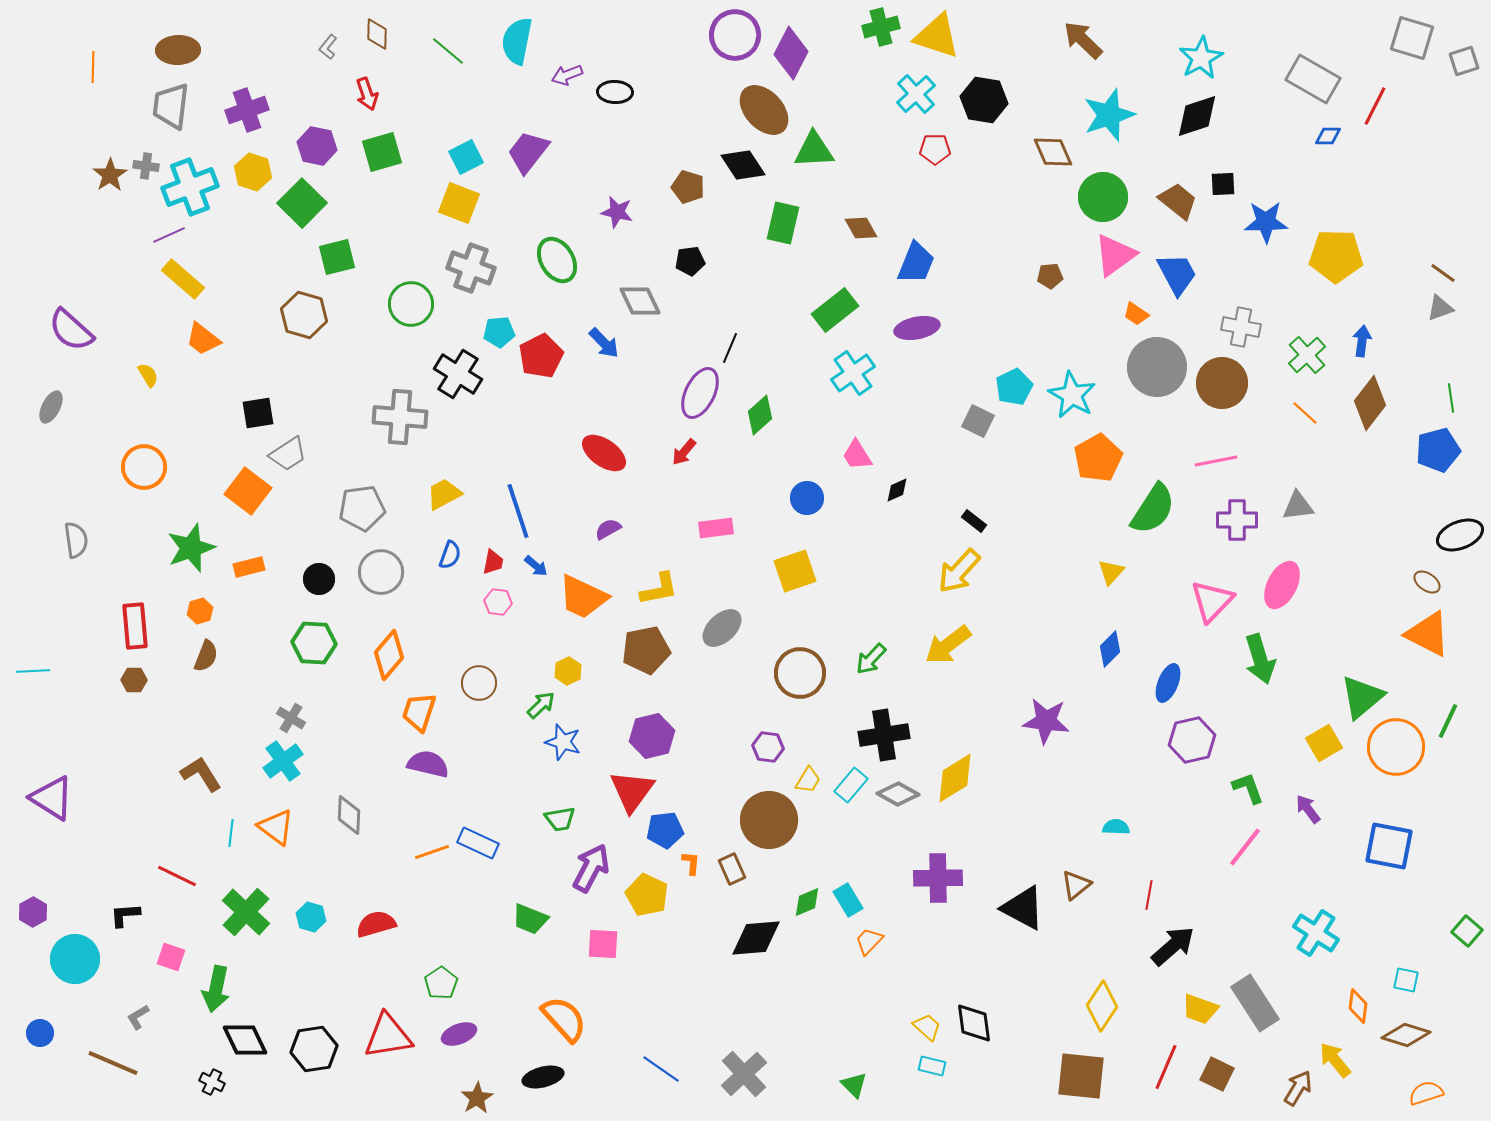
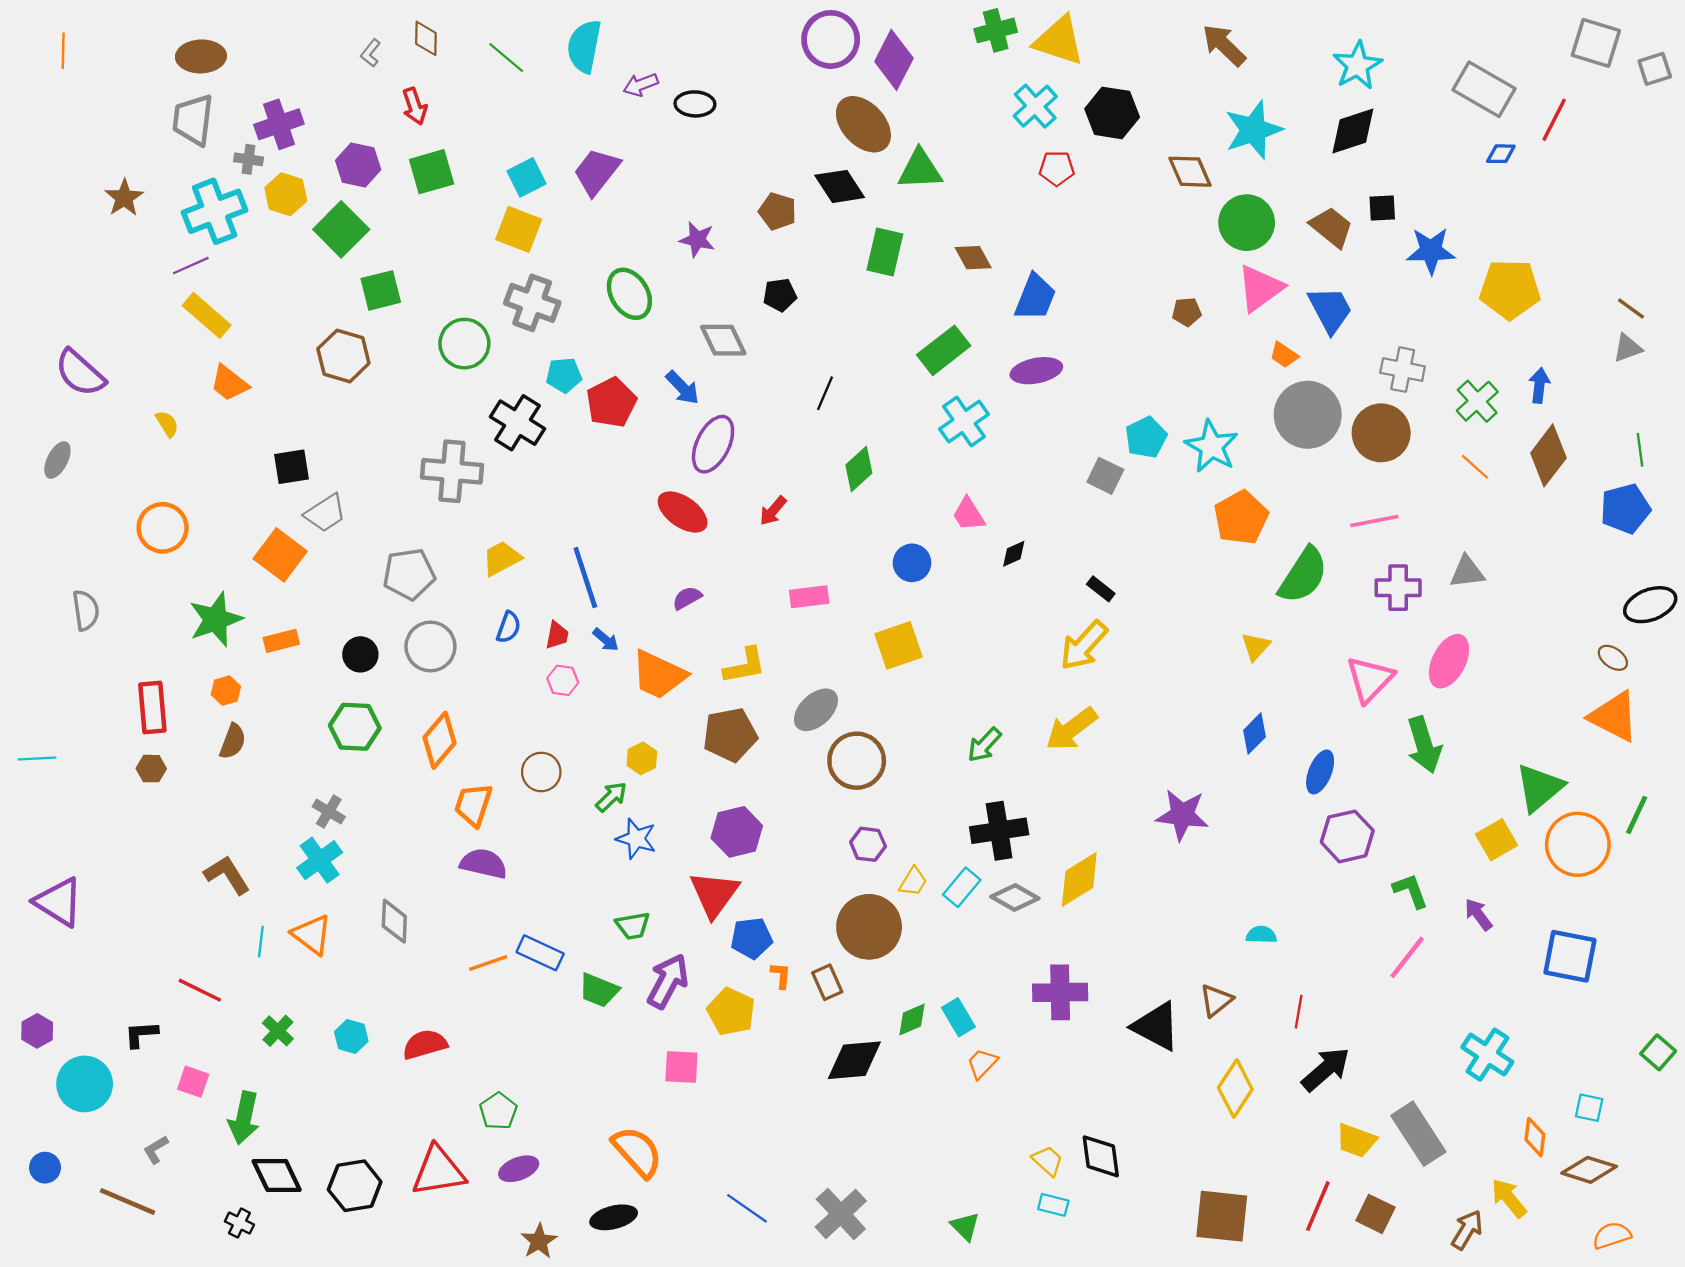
orange line: (93, 67) -> (63, 51), moved
gray cross: (146, 166) -> (248, 159), moved
purple ellipse: (700, 393) -> (713, 444), moved
brown circle: (800, 673) -> (857, 761), moved
green cross: (246, 912) -> (278, 1031), size x0.6
green trapezoid: (530, 919) -> (599, 990), moved
yellow diamond: (1102, 1006) -> (1235, 1088), moved

